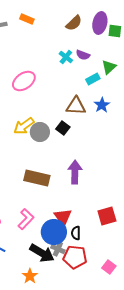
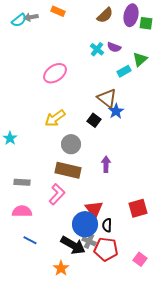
blue star: (102, 105) -> (116, 111), moved
brown triangle: (76, 106) -> (107, 98), turned 35
gray circle: (40, 132) -> (71, 144), moved
purple arrow: (75, 172) -> (106, 164), size x0.7
pink L-shape: (26, 219) -> (57, 194), moved

